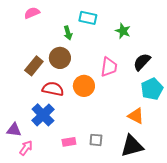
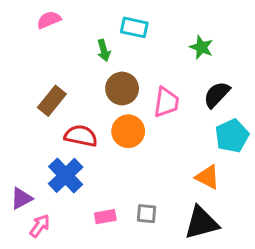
green star: (123, 31) -> (201, 47), moved
brown circle: (60, 58) -> (122, 89), moved
purple triangle: (14, 130) -> (21, 198), turned -35

